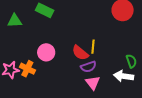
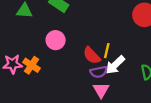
pink circle: (46, 52) -> (56, 40), moved
white arrow: (124, 76) -> (115, 65), moved, turned -60

